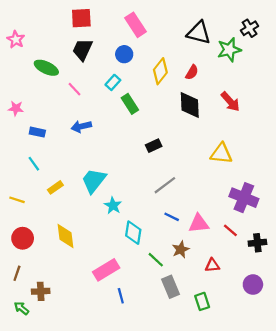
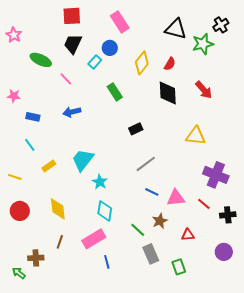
cyan rectangle: (113, 82) -> (95, 62), moved
cyan diamond: (133, 233) -> (105, 211), moved
brown line: (17, 273) -> (60, 242), moved

